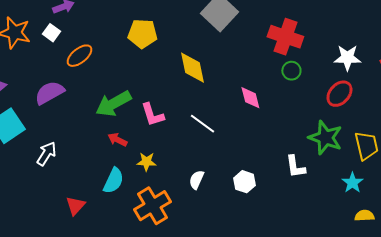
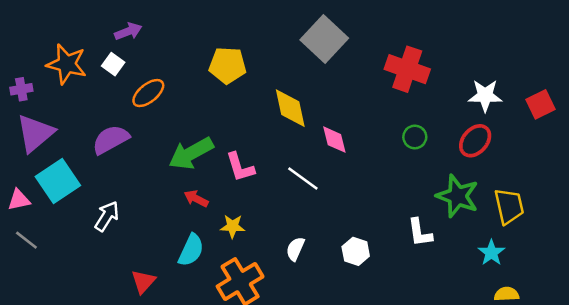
green circle: (291, 71) -> (415, 137), moved
pink diamond: (250, 98) -> (334, 140), moved

